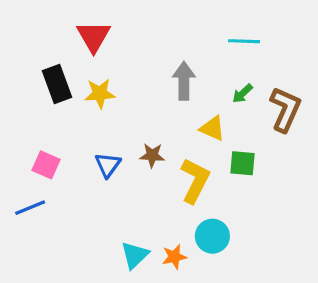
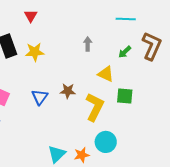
red triangle: (94, 36) -> (31, 16), size x0.6
gray arrow: (184, 81) -> (88, 44), size x0.6
brown L-shape: (285, 109) -> (152, 46), moved

